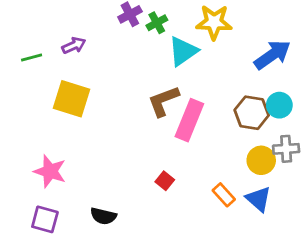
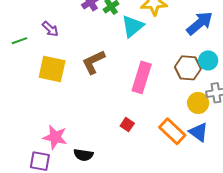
purple arrow: (74, 45) -> (50, 29), turned 72
brown L-shape: (163, 101) -> (94, 62), moved
pink star: (50, 171) -> (55, 137), moved
orange rectangle: (224, 195) -> (172, 131), size x1.5

